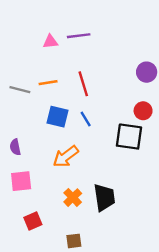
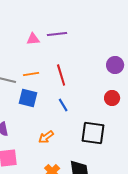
blue square: (57, 117) -> (28, 98), moved
black square: (129, 137) -> (93, 133), moved
orange arrow: (66, 156) -> (46, 137), size x0.7

